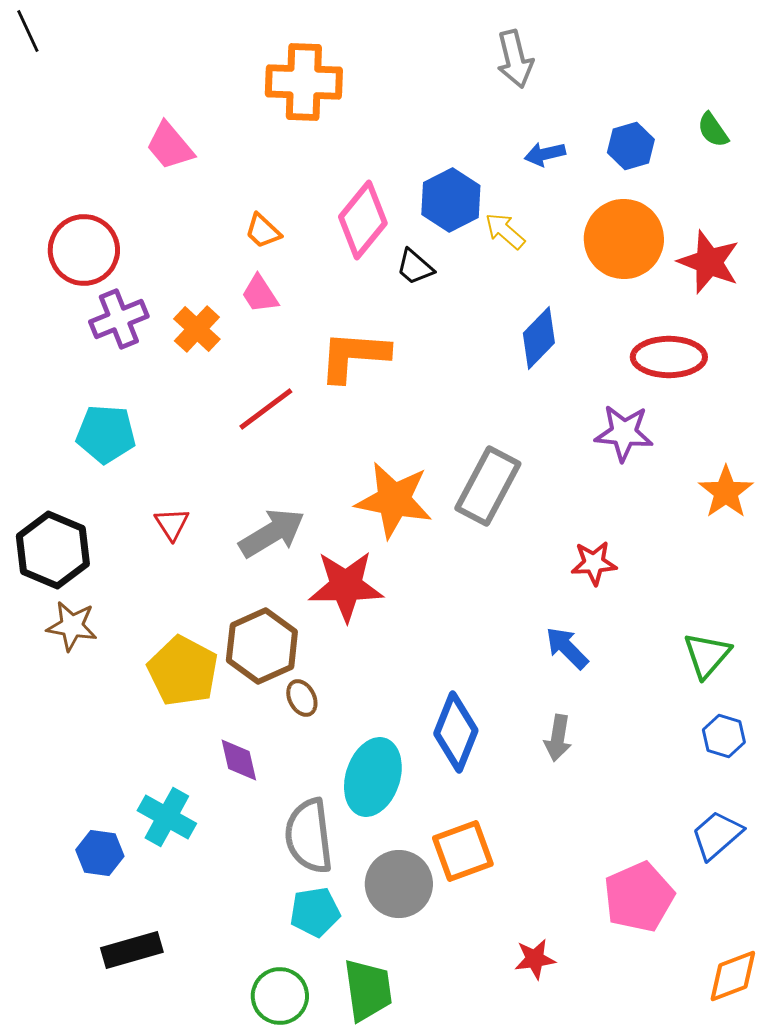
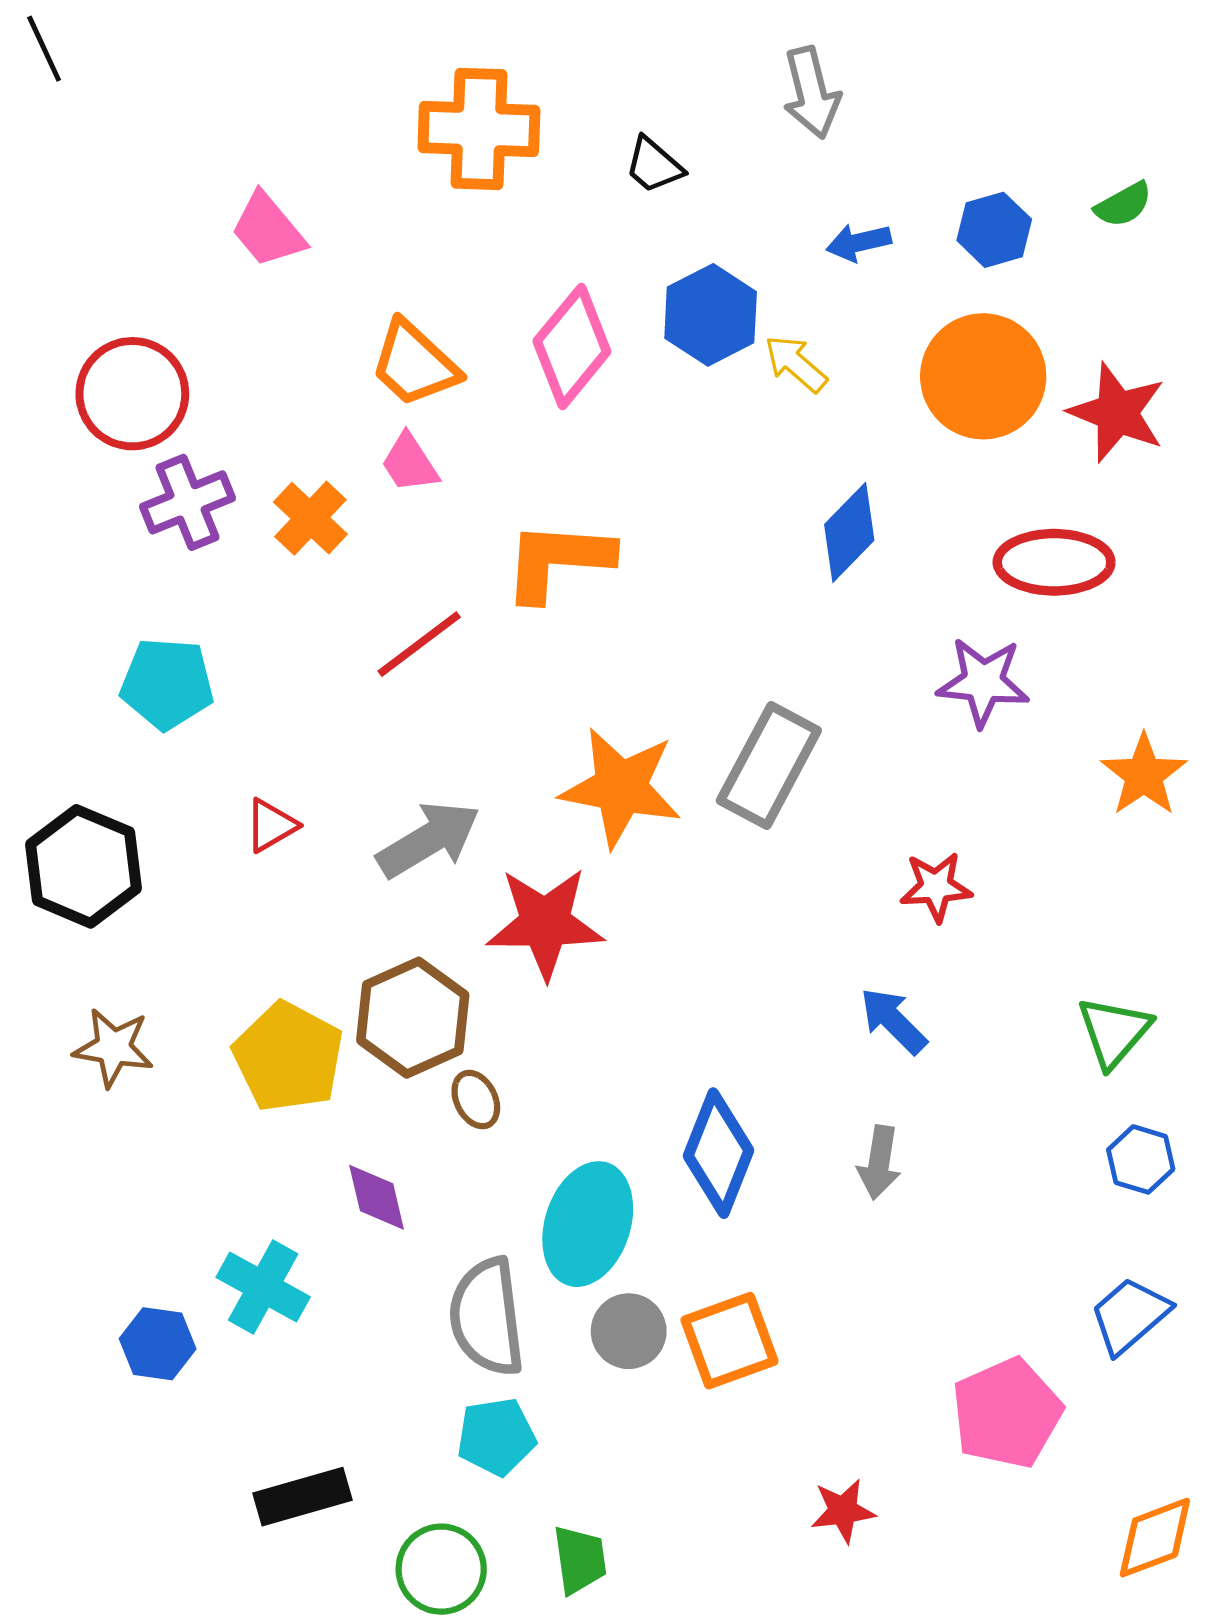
green semicircle: (713, 130) -> (1123, 205), turned -84
orange trapezoid: (263, 231) -> (414, 364), size x1.6
black trapezoid: (415, 267) -> (654, 165), moved
red triangle: (172, 524) -> (271, 825), turned 33
brown star: (72, 626) -> (113, 1048), moved
gray circle: (399, 884) -> (629, 1331), moved, size x0.7
black rectangle: (132, 950) -> (303, 1497), moved
green trapezoid: (368, 990) -> (580, 1560), size x0.7

